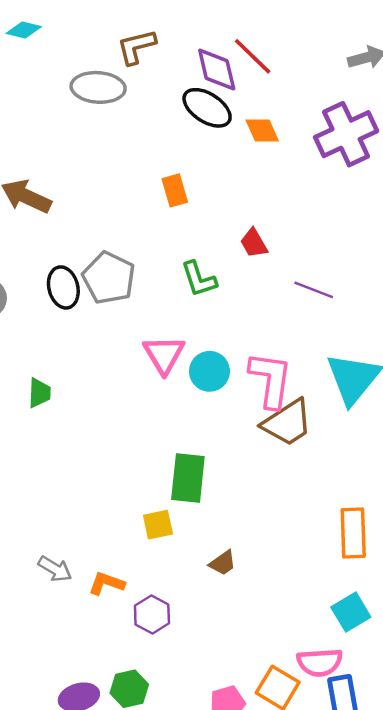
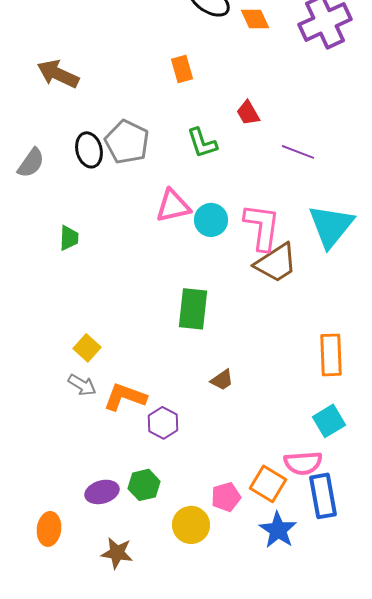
pink triangle: (164, 355) -> (173, 206), turned 48
yellow square: (158, 525) -> (87, 348), moved, turned -36
orange L-shape: (106, 583) -> (125, 397), size x1.4

